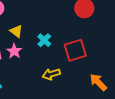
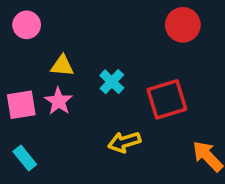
yellow triangle: (16, 31) -> (62, 66), turned -32

